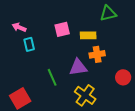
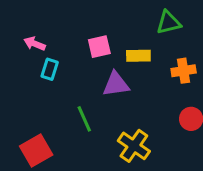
cyan rectangle: (29, 44) -> (50, 69), turned 32
orange cross: (97, 54) -> (184, 71), moved
purple triangle: (78, 67) -> (116, 84), moved

